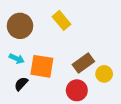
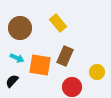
brown rectangle: (83, 63) -> (65, 56), moved, turned -30
black semicircle: (21, 84) -> (12, 81), moved

